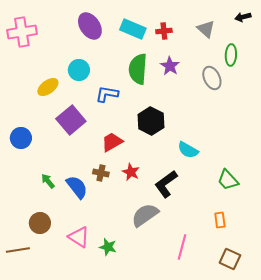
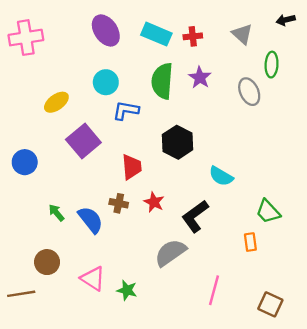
cyan circle: (79, 70) -> (106, 82), moved
red trapezoid: (112, 142) -> (132, 167), turned 115
orange rectangle: (220, 220) -> (250, 242), moved

